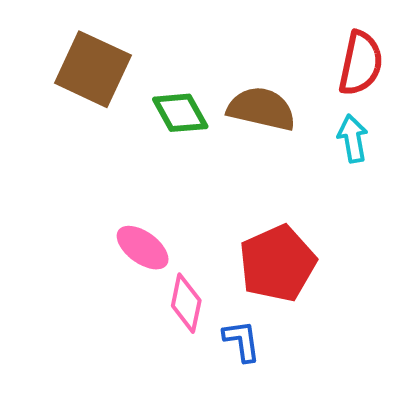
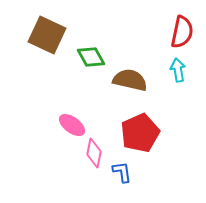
brown semicircle: (261, 109) -> (130, 80), moved

